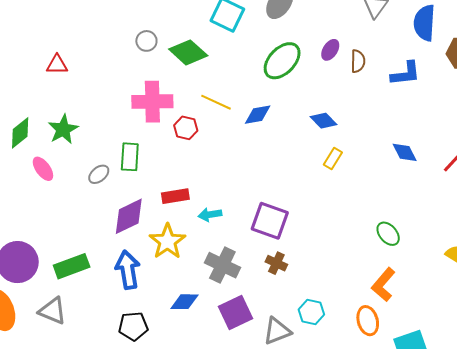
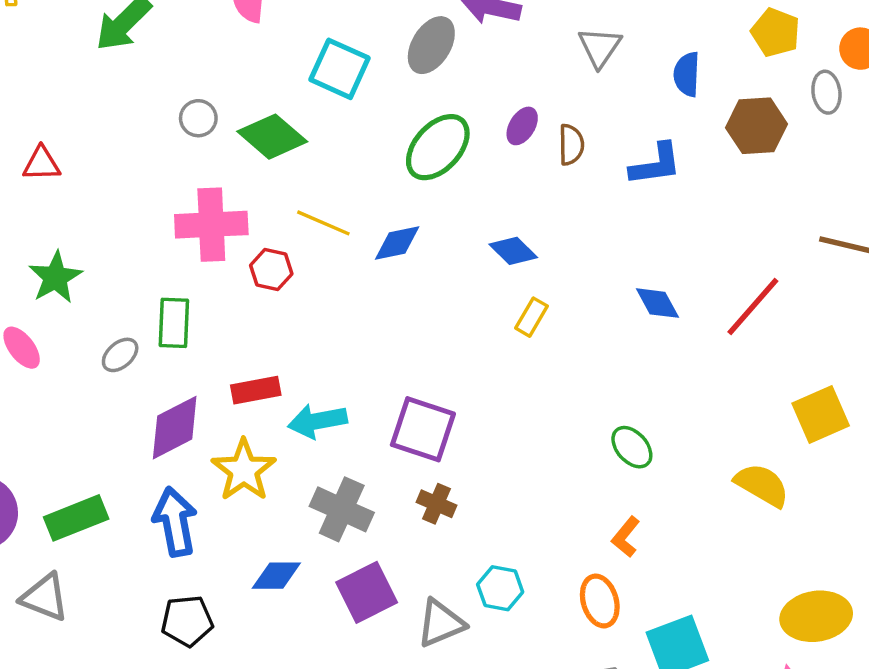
blue semicircle: (424, 23) -> (687, 74), size x0.7
cyan arrow: (210, 215) -> (317, 421), size x1.4
orange L-shape: (383, 285) -> (626, 537), size x0.7

